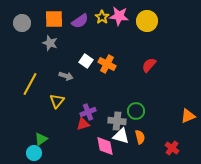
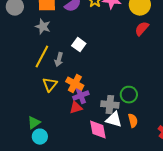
orange cross: (107, 64) -> (75, 84), moved
red semicircle: (149, 65) -> (142, 29), moved
gray arrow: (66, 76) -> (59, 60), turned 88
yellow line: (30, 84) -> (42, 57), moved
cyan circle: (34, 153) -> (40, 137), moved

